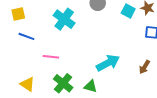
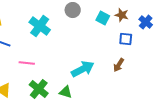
brown arrow: (144, 67) -> (119, 65), moved

